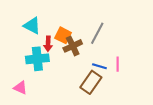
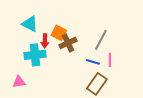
gray line: (97, 33) -> (101, 40), moved
brown rectangle: (91, 82) -> (97, 84), moved
pink triangle: (20, 88) -> (19, 82), turned -32

